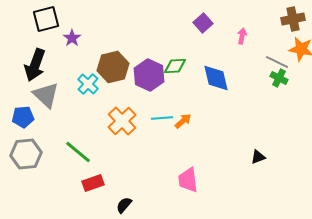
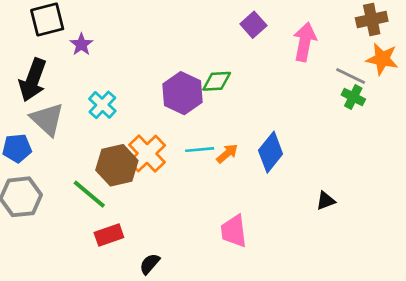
pink arrow: (242, 36) -> (305, 42), size x1.8
brown hexagon: (113, 67) -> (117, 165), moved
blue diamond: (216, 78) -> (271, 152), moved, turned 52

